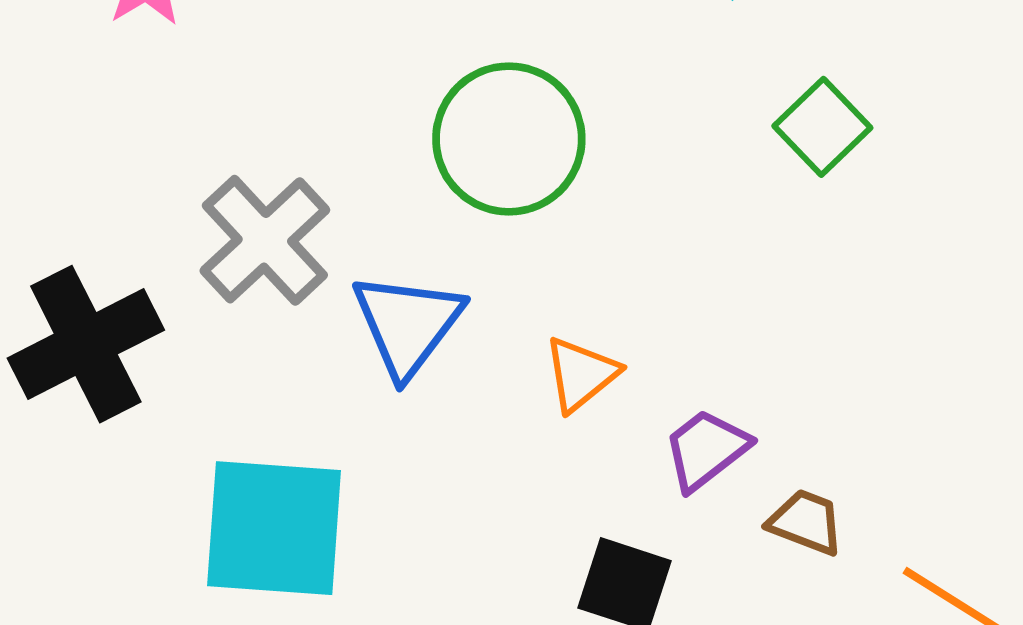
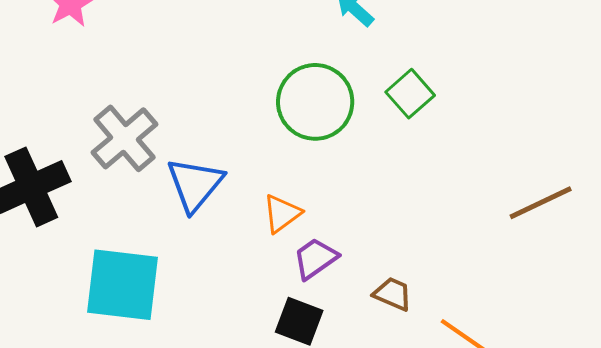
green circle: (509, 139) -> (315, 102), moved
purple trapezoid: (706, 449) -> (315, 258), moved

